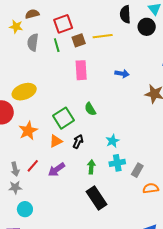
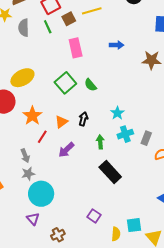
green square: (64, 118) -> (65, 83), moved
red line: (33, 166) -> (42, 137), moved
cyan circle: (25, 209) -> (41, 194), size x1.6

